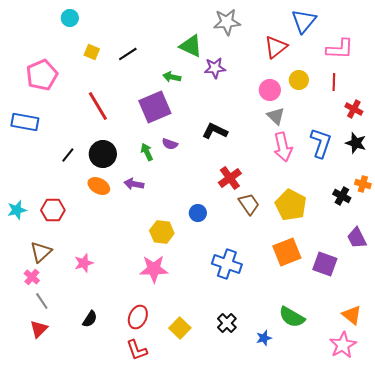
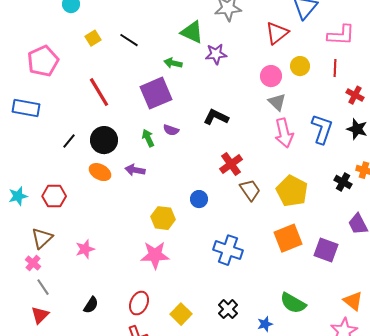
yellow square: (92, 52) -> (93, 38), turned 35
black line: (128, 54) -> (129, 40), turned 66

